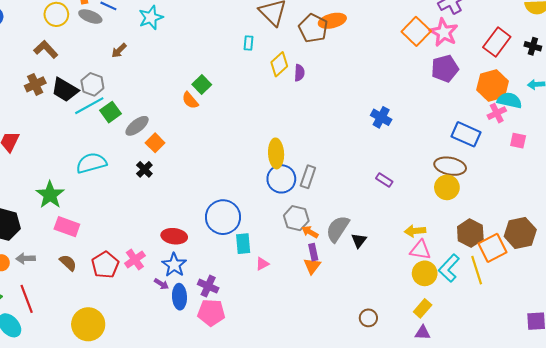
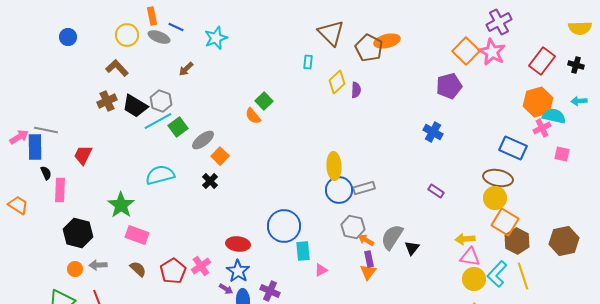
purple pentagon: (445, 69) -> (449, 86), moved
gray rectangle: (308, 177) -> (364, 188), turned 55
orange square: (493, 248) -> (505, 222), moved, turned -32

